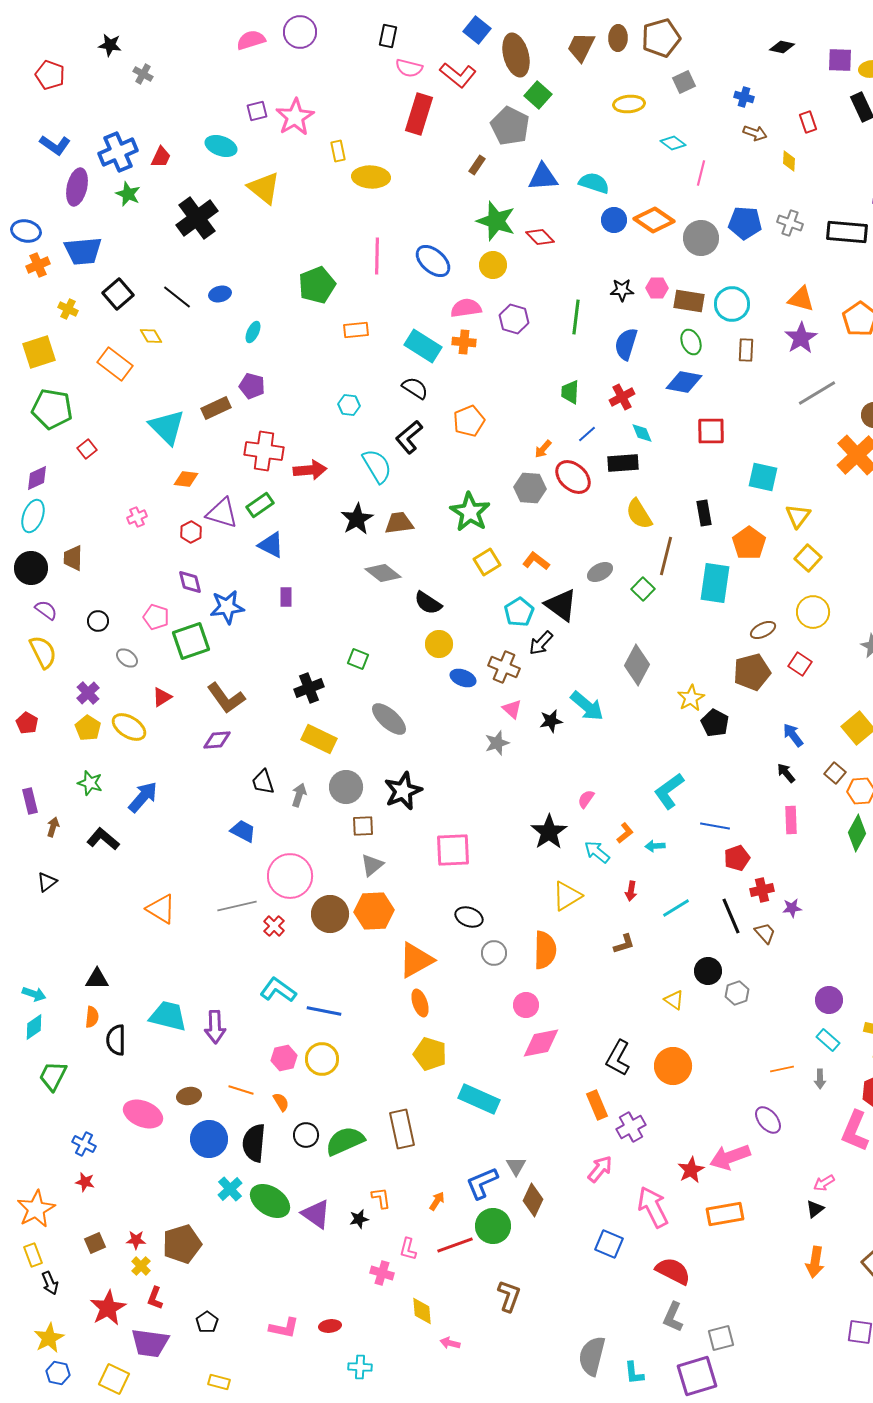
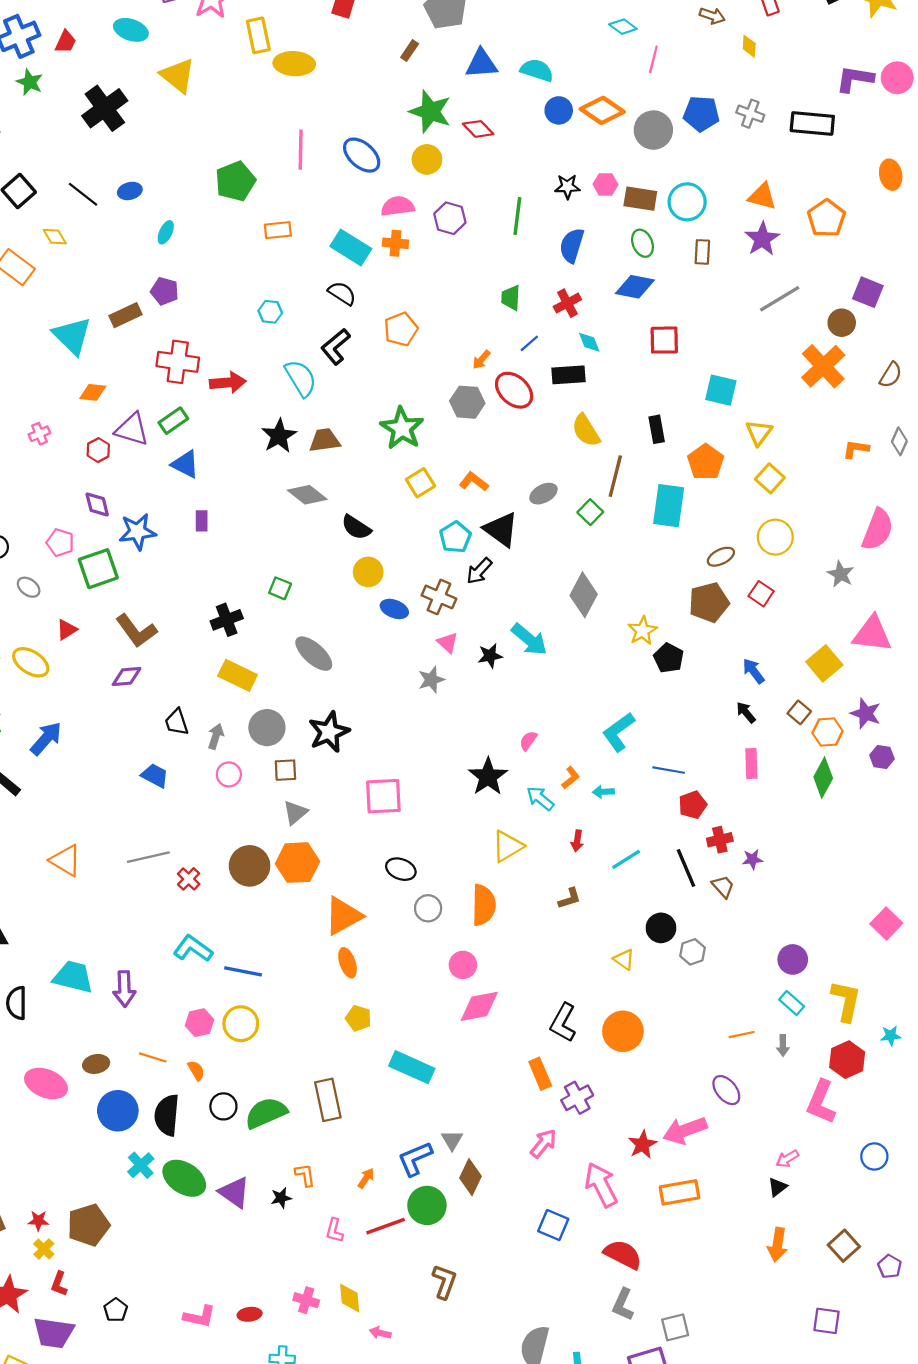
yellow rectangle: (338, 151) -> (258, 35), size x1.5
pink circle: (290, 876) -> (229, 774), moved, size x0.5
yellow pentagon: (430, 1054) -> (358, 1018), size x0.7
pink cross: (382, 1273) -> (306, 1300), moved

